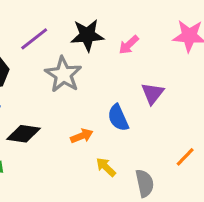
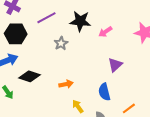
gray star: (63, 74) -> (61, 43), size x0.6
blue semicircle: (118, 118) -> (104, 92), moved

